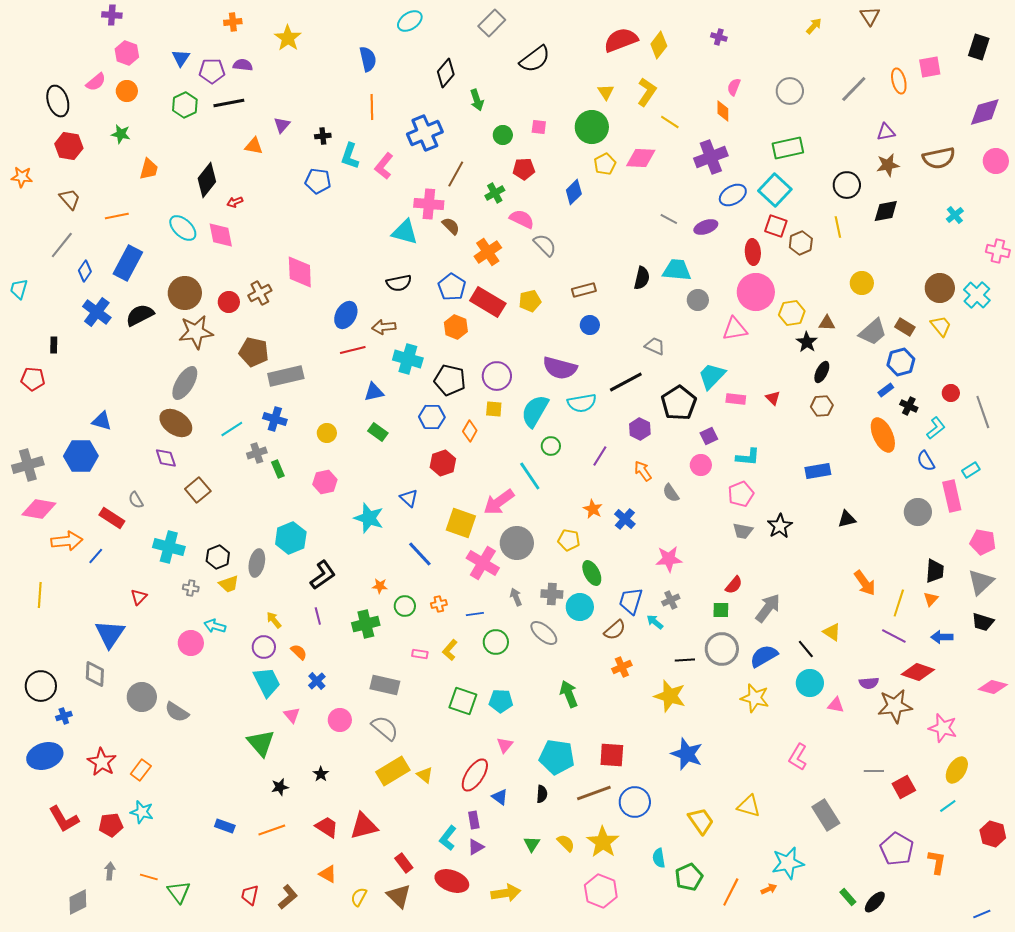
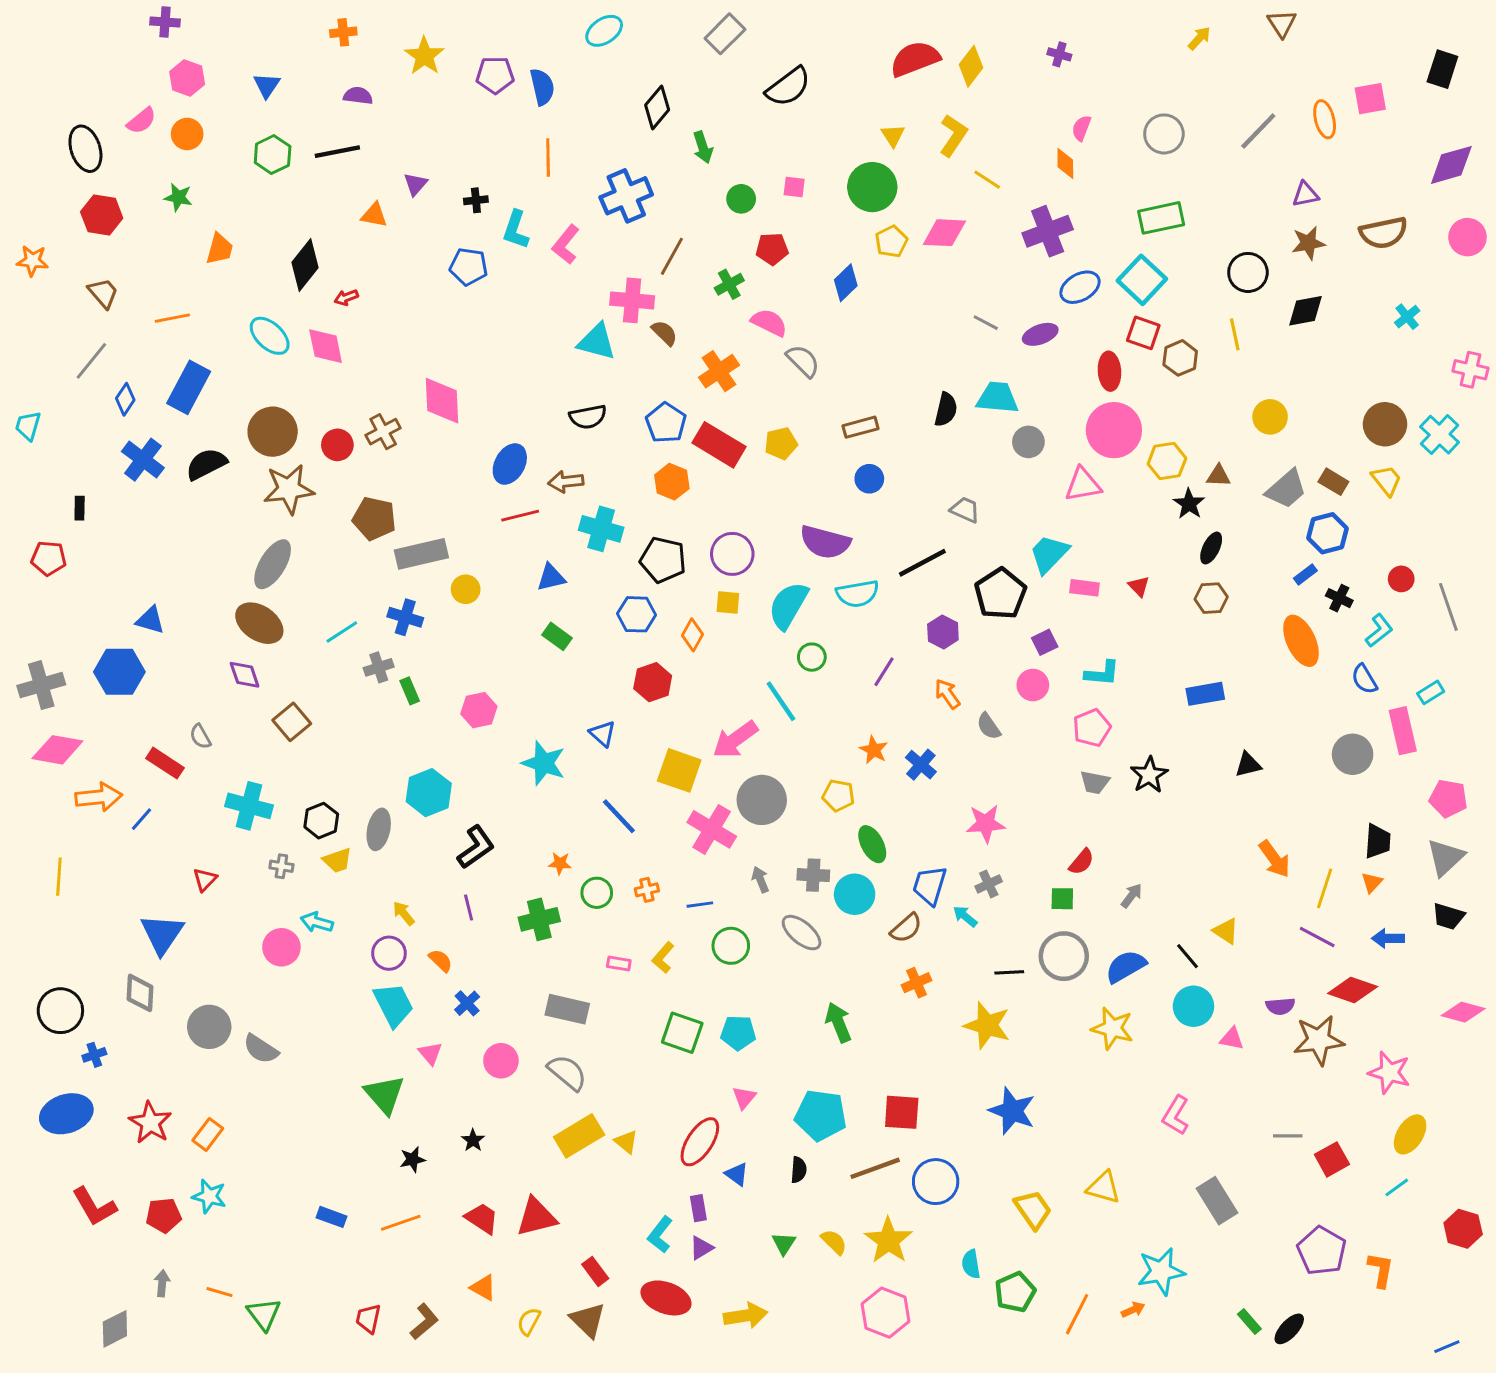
purple pentagon: (212, 71) -> (495, 75), moved
yellow circle: (327, 433) -> (466, 589), moved
gray arrow: (768, 608) -> (1132, 896), size x0.6

